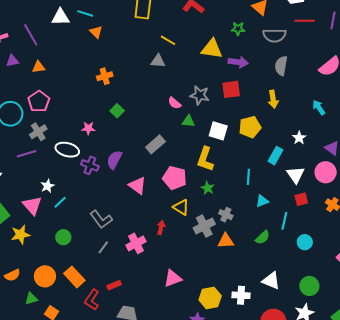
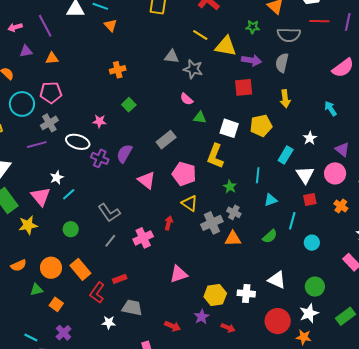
yellow line: (168, 40) -> (200, 35), moved
gray semicircle: (281, 66) -> (282, 63), moved
gray star: (200, 95) -> (193, 69), moved
pink pentagon: (39, 101) -> (51, 93), turned 30
green star: (208, 188) -> (230, 187), moved

